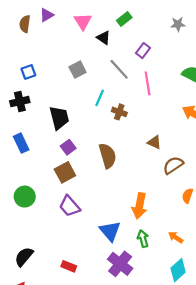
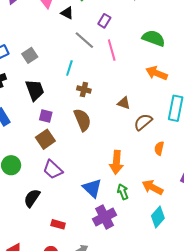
gray square: (78, 70) -> (30, 55), moved
brown cross: (119, 112) -> (84, 89), moved
purple square: (68, 147) -> (46, 116), turned -32
orange arrow: (176, 237) -> (152, 187), size x1.5
black semicircle: (24, 257) -> (32, 198), moved
purple cross: (120, 264) -> (105, 217), turned 30

